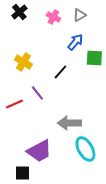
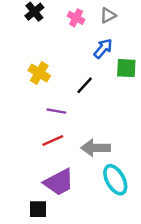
purple line: (37, 93) -> (56, 111), turned -42
red line: (14, 104) -> (53, 140), moved

